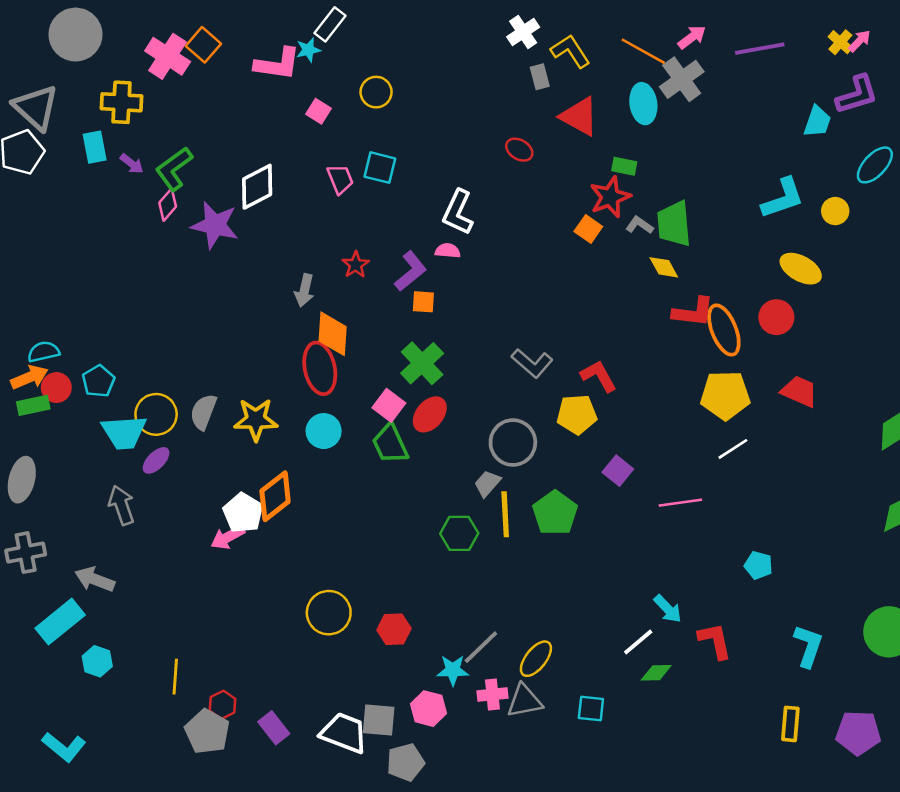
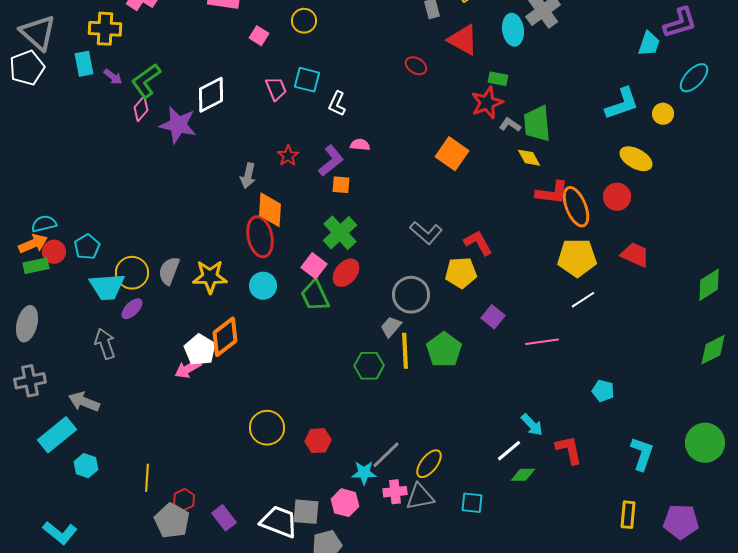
white L-shape: (458, 212) -> (337, 104), moved, size x0.7
orange square: (588, 229) -> (452, 154), moved, size x1.5

